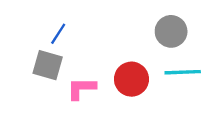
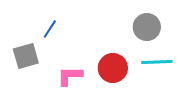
gray square: (48, 65) -> (26, 56), moved, turned -32

